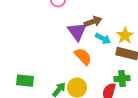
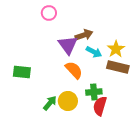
green cross: (122, 79) -> (94, 92), moved
green rectangle: (25, 81) -> (22, 72), moved

